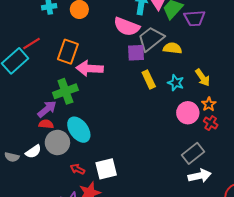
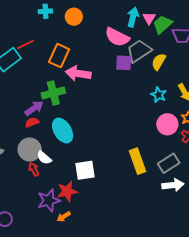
yellow semicircle: (172, 48) -> (159, 62), turned -72
yellow rectangle: (149, 80) -> (137, 161), moved, size x1.4
red semicircle: (46, 124) -> (32, 122), turned -32
gray circle: (57, 142) -> (30, 150), moved
white semicircle: (33, 152) -> (44, 158), moved, turned 70
red arrow: (78, 169) -> (34, 169), moved, turned 32

